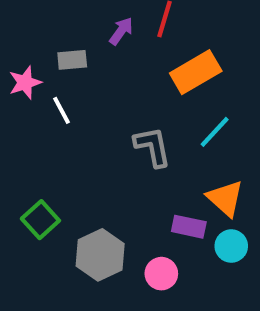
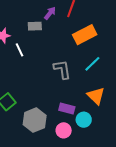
gray rectangle: (72, 60) -> (35, 26), moved
purple rectangle: (189, 227) -> (67, 108), moved
cyan circle: (231, 246) -> (84, 120), moved

